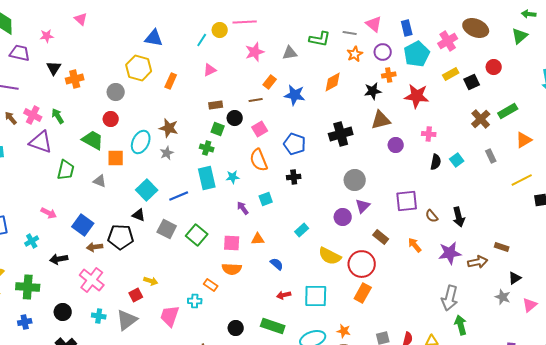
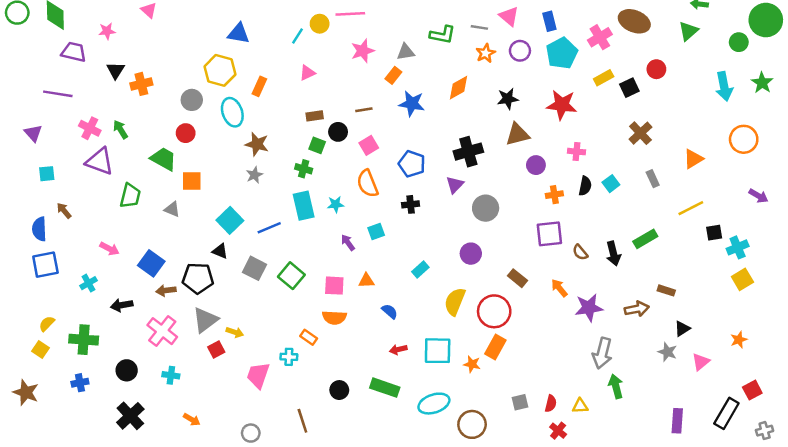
orange cross: (389, 75) -> (554, 195), moved
orange rectangle: (270, 82) -> (393, 75), moved
green rectangle: (508, 111) -> (645, 239), moved
brown arrow: (11, 118) -> (64, 211), moved
cyan ellipse: (141, 142) -> (232, 112), moved, turned -45
purple triangle: (363, 206) -> (455, 185), moved
purple star: (450, 253) -> (589, 308), moved
yellow semicircle: (330, 256) -> (455, 302), turned 85
gray triangle: (127, 320) -> (205, 320), moved
orange star: (344, 331) -> (472, 364), moved

